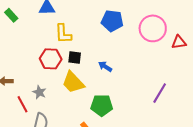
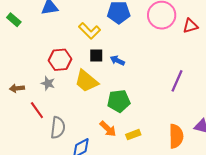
yellow L-shape: (63, 34) -> (90, 31), moved, turned -35
black square: (75, 57) -> (96, 55), moved
gray star: (39, 92) -> (48, 83), moved

